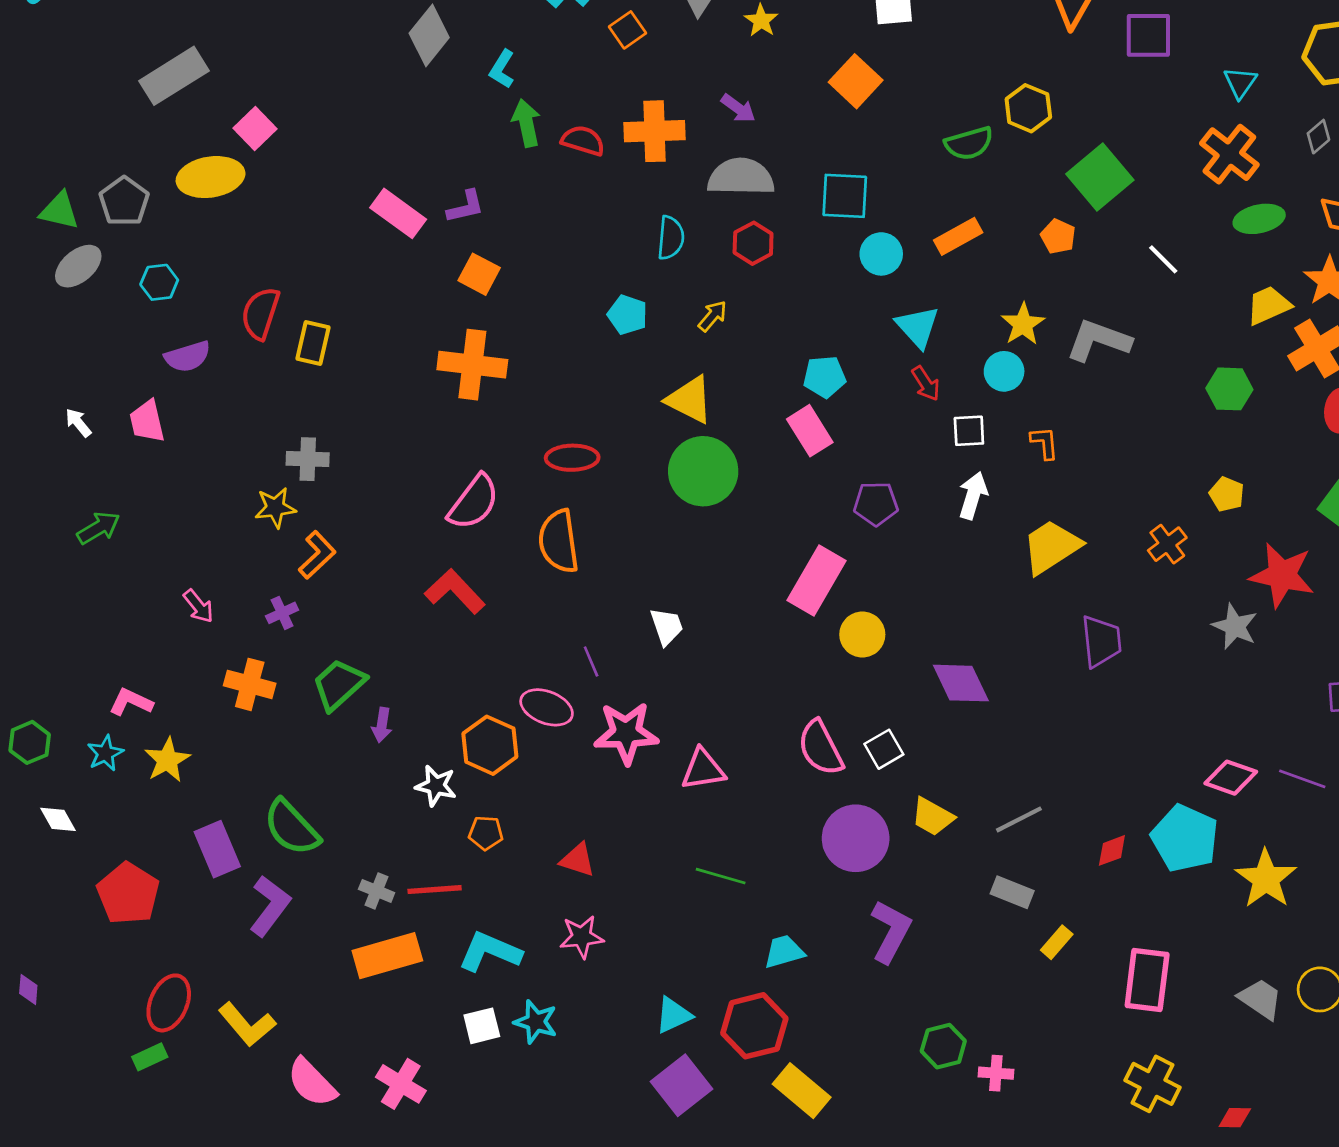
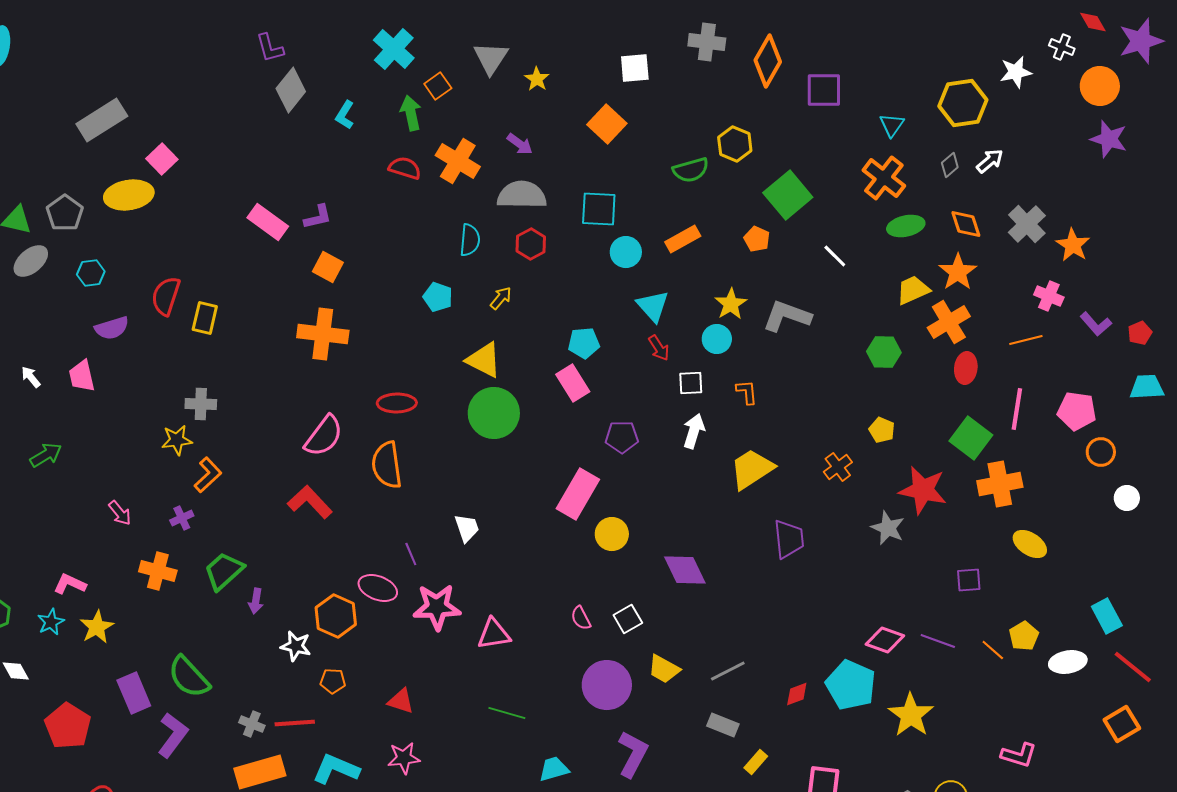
green arrow: (526, 123) -> (411, 113), moved
orange cross: (655, 131) -> (458, 161), turned 33
pink semicircle: (820, 748) -> (581, 618), size x0.6

